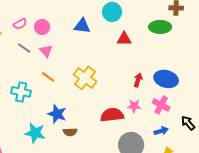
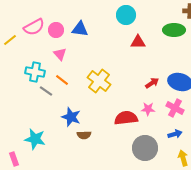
pink semicircle: (20, 24) -> (34, 27), size x1.5
blue triangle: (82, 26) -> (80, 29), moved
gray line: (24, 48) -> (46, 91), moved
red arrow: (138, 80) -> (152, 83), turned 40
cyan cross: (21, 92) -> (35, 72), moved
cyan star: (35, 133) -> (35, 139), moved

